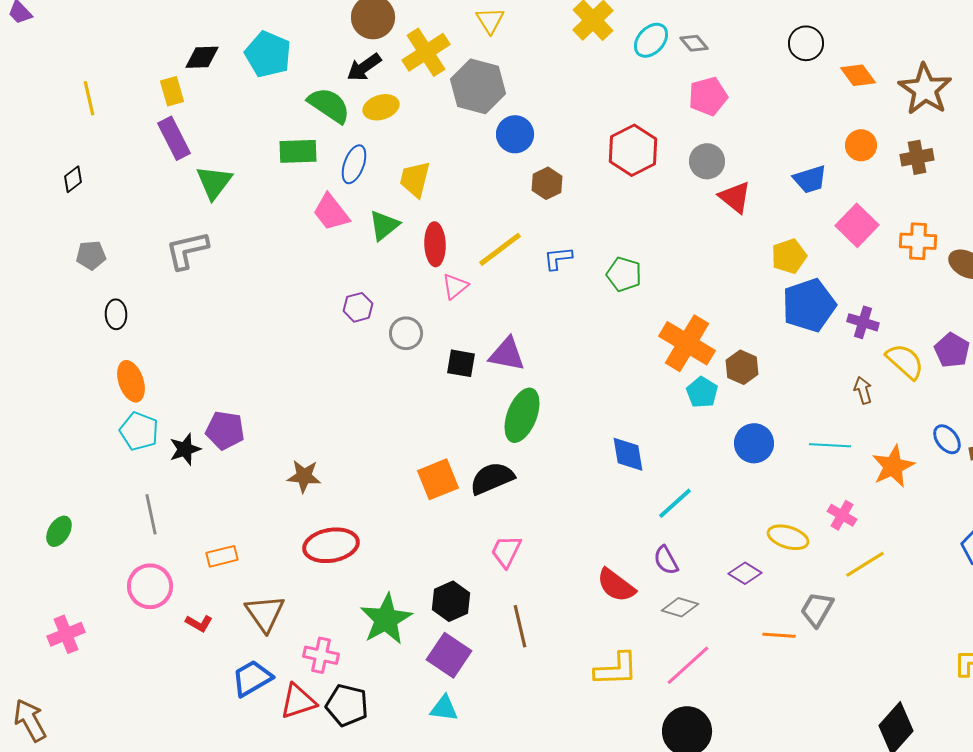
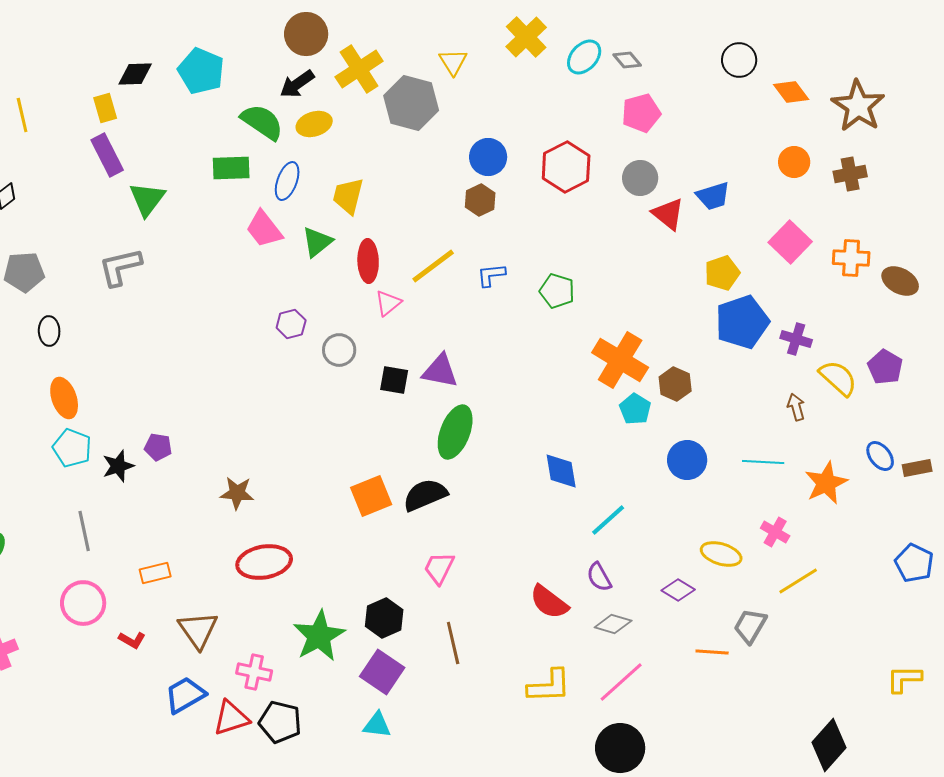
yellow triangle: (490, 20) -> (453, 62), moved
blue circle: (515, 134) -> (488, 157), moved
blue trapezoid: (810, 179) -> (713, 196), moved
gray pentagon: (91, 255) -> (24, 272), size x1.4
purple pentagon: (225, 430) -> (158, 447), size x0.7

